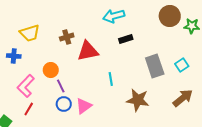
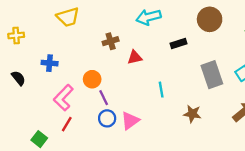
cyan arrow: (114, 16) -> (149, 17), moved
brown circle: (170, 16) -> (210, 19), moved
yellow trapezoid: (30, 33) -> (68, 17), moved
red triangle: (88, 51) -> (135, 57), size x0.6
brown star: (138, 100) -> (192, 114), size x0.7

